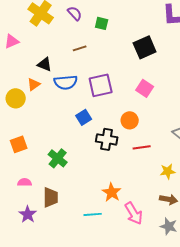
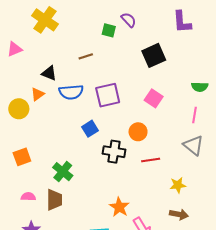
purple semicircle: (75, 13) -> (129, 20), moved
brown trapezoid: (51, 197) -> (54, 200), moved

